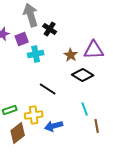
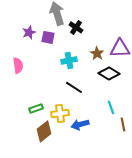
purple square: (22, 39) -> (48, 37), turned 32
cyan cross: (36, 54) -> (69, 60), moved

